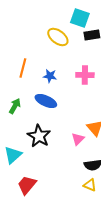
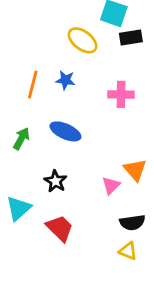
blue star: (50, 76) -> (65, 80), moved
black star: (39, 136) -> (55, 181), size x0.7
red trapezoid: (27, 185) -> (60, 228), moved, turned 95

